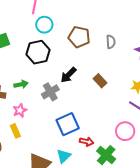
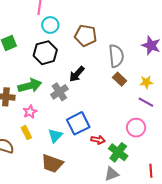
gray semicircle: (111, 42) -> (116, 56), moved, size x1.6
brown rectangle: (100, 81) -> (120, 79), moved
green arrow: (21, 84) -> (30, 86), size x1.6
cyan triangle: (64, 156) -> (55, 136), moved

